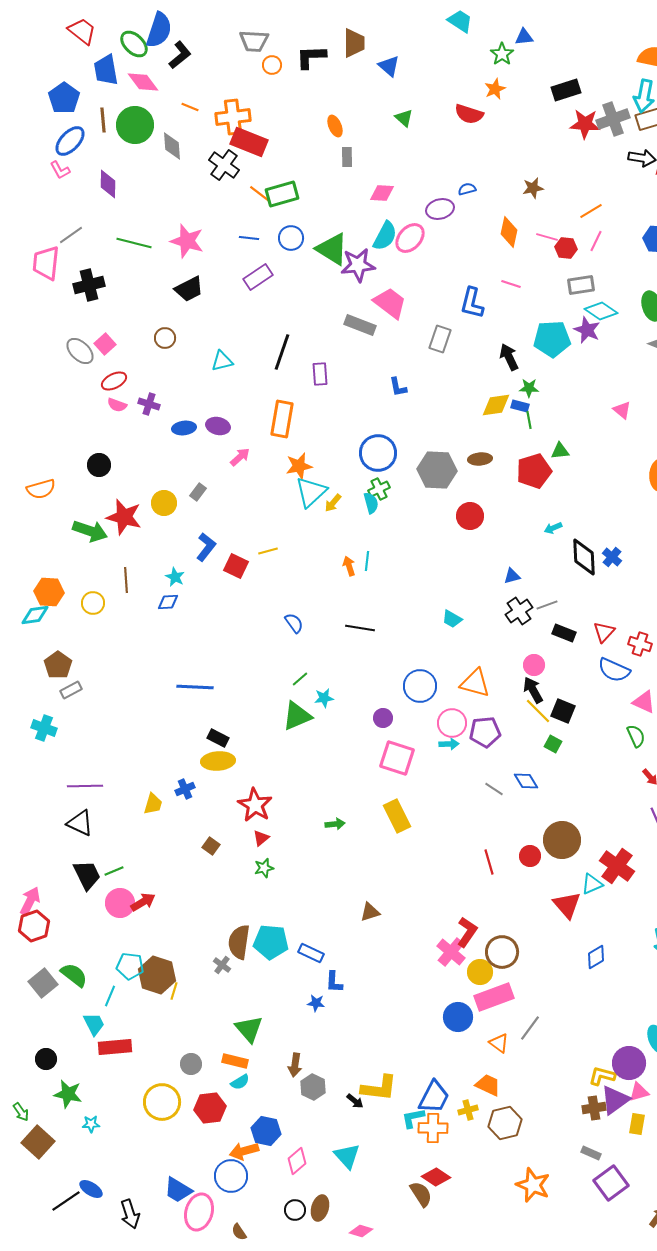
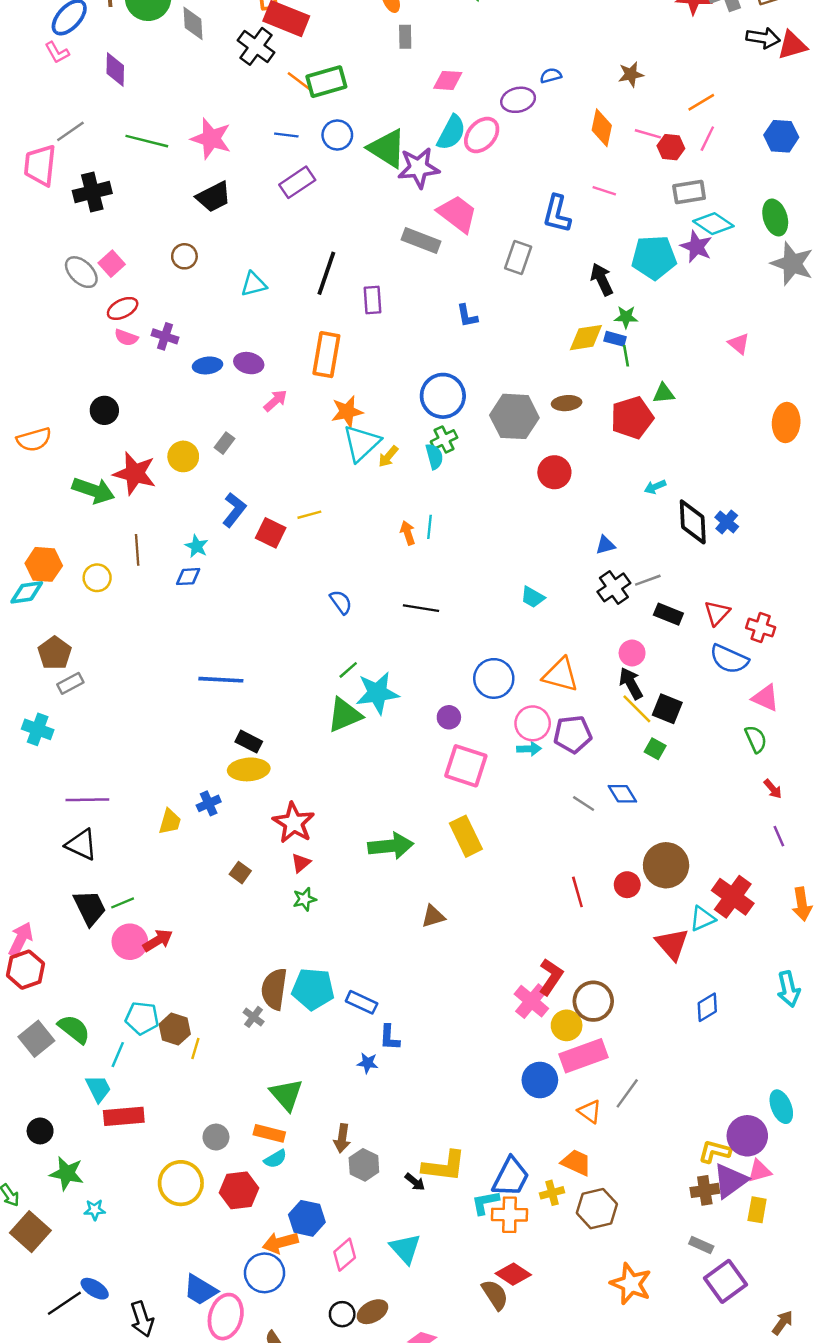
cyan star: (324, 698) -> (377, 693), size x1.8
green arrow: (335, 824) -> (391, 846), size x1.8
brown triangle: (370, 912) -> (433, 916), moved
brown hexagon: (157, 975) -> (175, 1029), size x0.7
brown ellipse: (320, 1208) -> (372, 1312), turned 45

